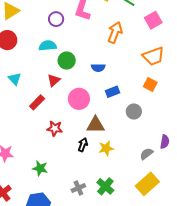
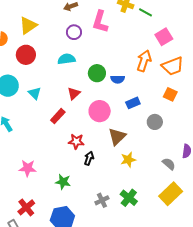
pink square: (153, 20) -> (164, 37), moved
orange arrow: (115, 33) -> (144, 61), moved
green circle: (67, 61) -> (97, 73), moved
brown triangle: (96, 125) -> (117, 137), turned -42
black arrow: (83, 145) -> (89, 158), moved
gray semicircle: (146, 154) -> (169, 164), turned 80

